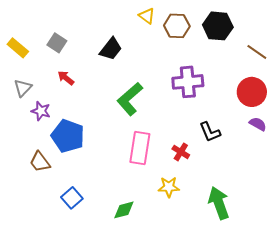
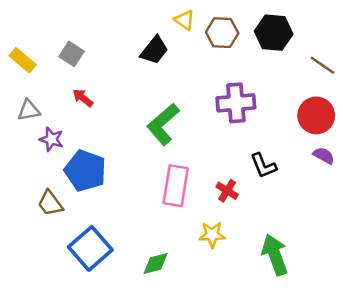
black trapezoid: (111, 49) -> (154, 50), moved
gray triangle: (23, 88) -> (29, 110), turned 36
blue square: (72, 198) -> (90, 248), size x1.6

